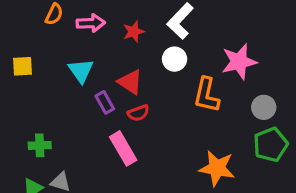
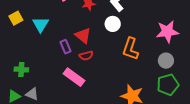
pink star: (239, 62) -> (167, 32), moved
yellow square: (23, 66) -> (16, 18), turned -32
cyan triangle: (81, 71) -> (41, 24), moved
pink rectangle: (123, 148) -> (74, 77), turned -30

